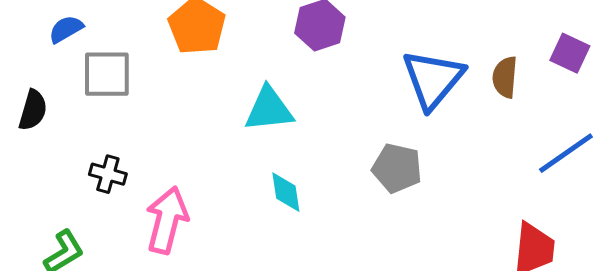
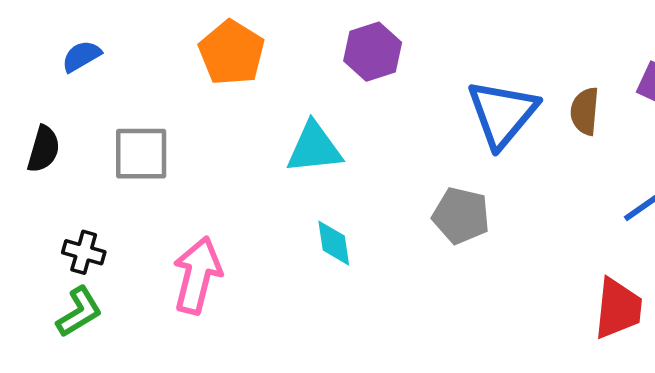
gray square: (107, 74) -> (141, 154), moved
black cross: (108, 174) -> (84, 252), moved

